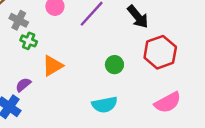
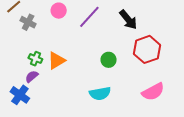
green cross: (29, 41) -> (35, 59), moved

